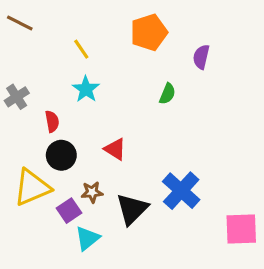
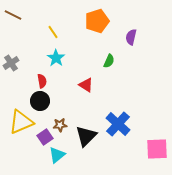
red semicircle: (52, 121) -> (42, 81), moved
red triangle: (115, 149) -> (86, 85), moved

